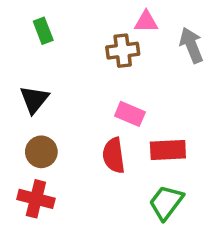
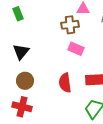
green rectangle: (43, 31) -> (18, 14), moved
pink rectangle: (130, 114) -> (76, 49), moved

